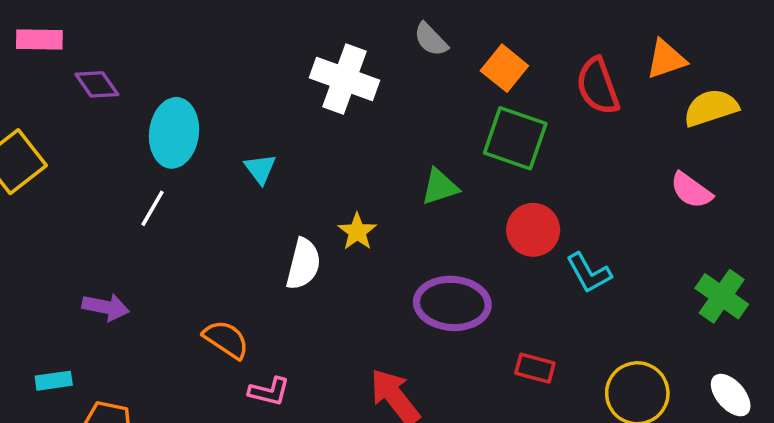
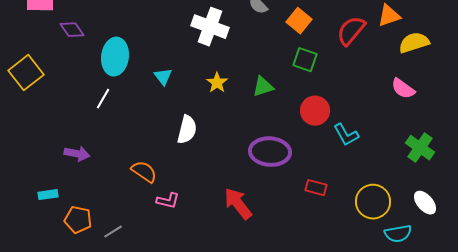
red semicircle: (598, 86) -> (351, 31), turned 60
green square: (515, 138) -> (305, 60), size x0.7
yellow star: (357, 232) -> (217, 83), moved

